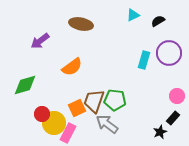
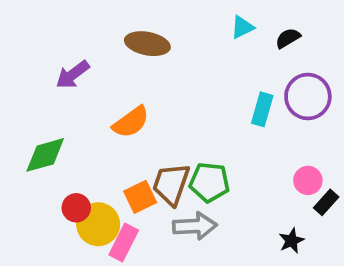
pink circle: (177, 96) -> (308, 180), moved
black rectangle: (173, 118) -> (326, 202), moved
gray arrow: (107, 124) -> (195, 226), turned 140

